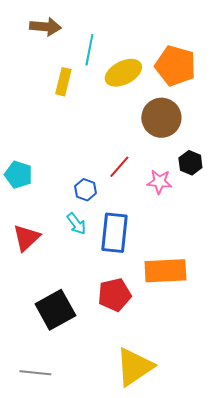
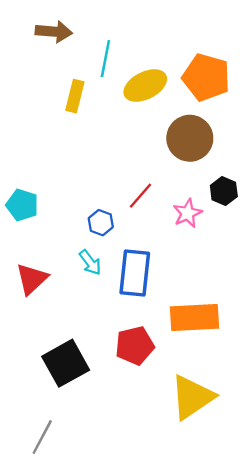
pink star: (159, 182) -> (187, 213), turned -30
yellow triangle: (134, 367) -> (192, 397), moved
gray line: (35, 373) -> (42, 437), turned -68

